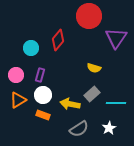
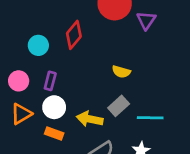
purple triangle: (116, 38) -> (146, 20), moved, size x0.7

